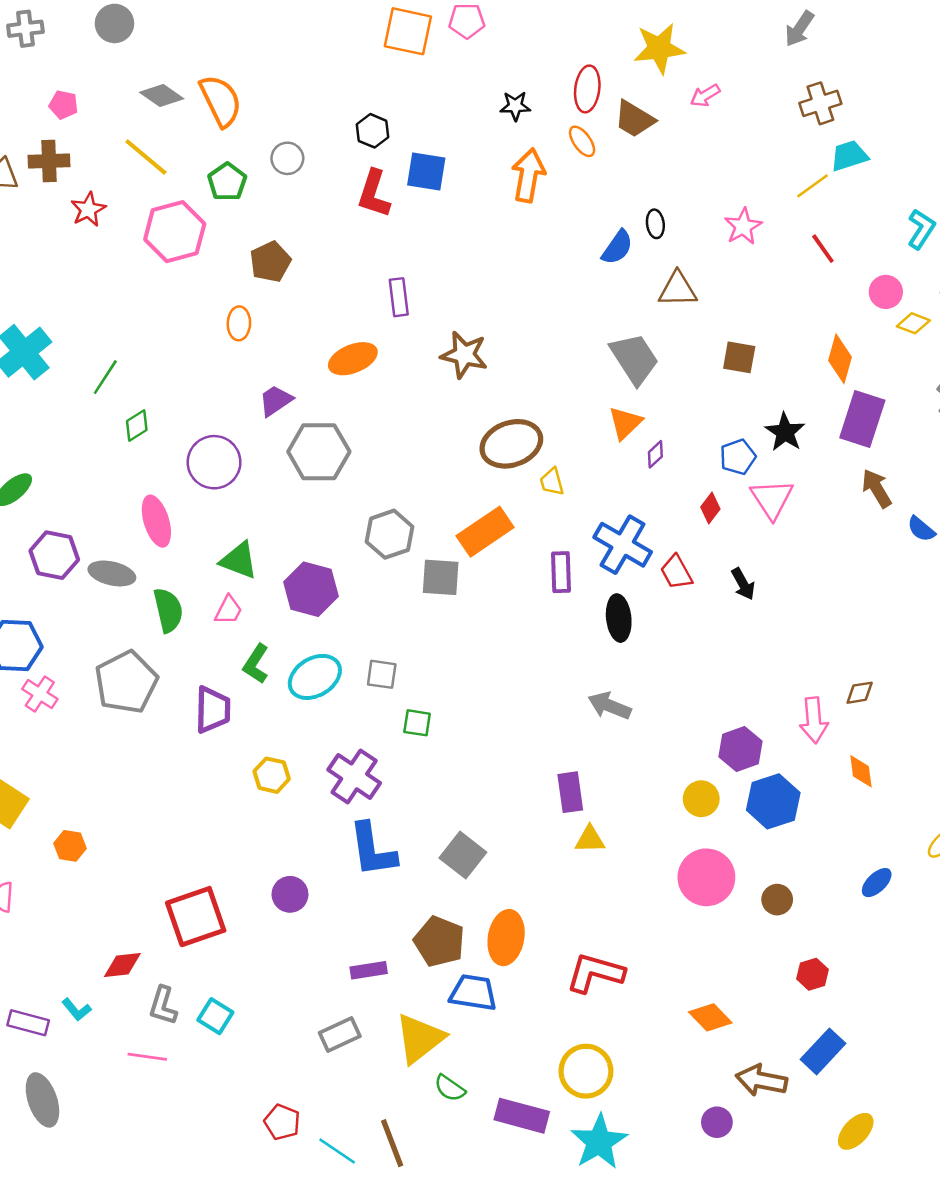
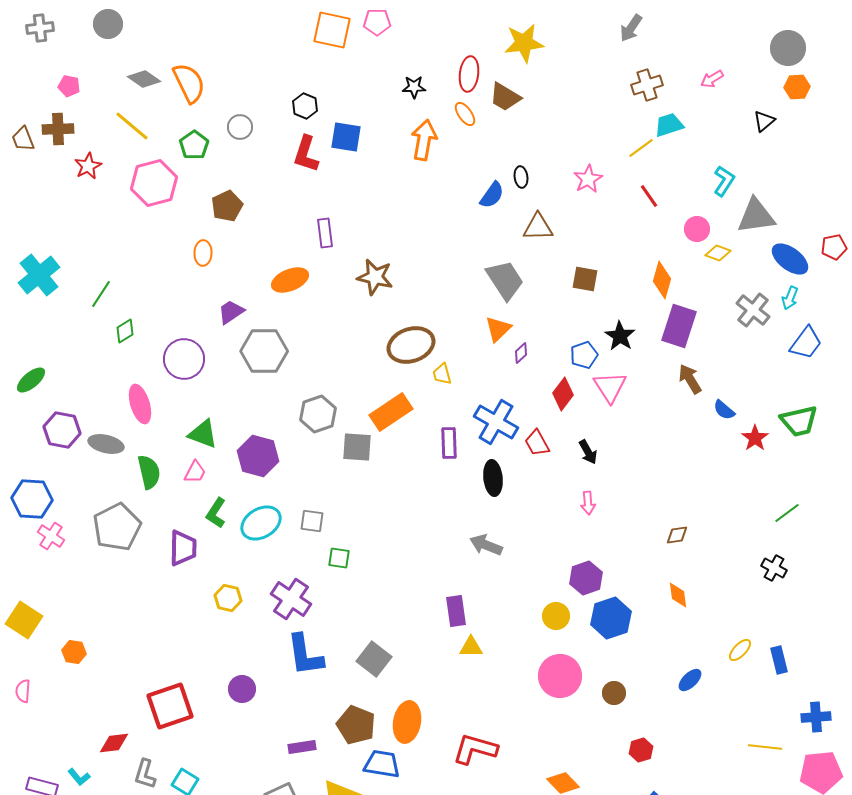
pink arrow: (705, 95) -> (712, 79), moved
red diamond: (710, 508) -> (563, 394), size x1.4
pink arrow: (814, 720) -> (588, 503), moved, size x0.7

